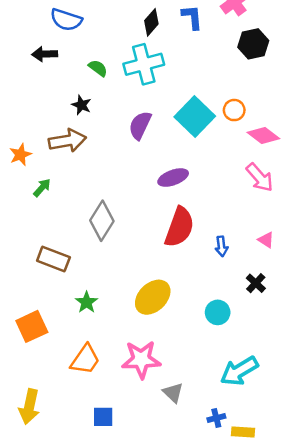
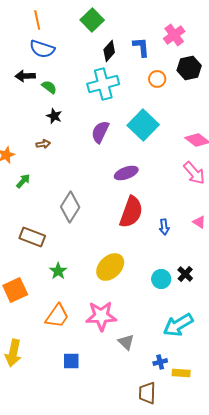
green semicircle: (98, 68) -> (49, 87), moved
orange circle: (234, 110) -> (157, 79), moved
brown arrow: (67, 141) -> (43, 144), size x0.5
black cross: (256, 283) -> (185, 274), moved

